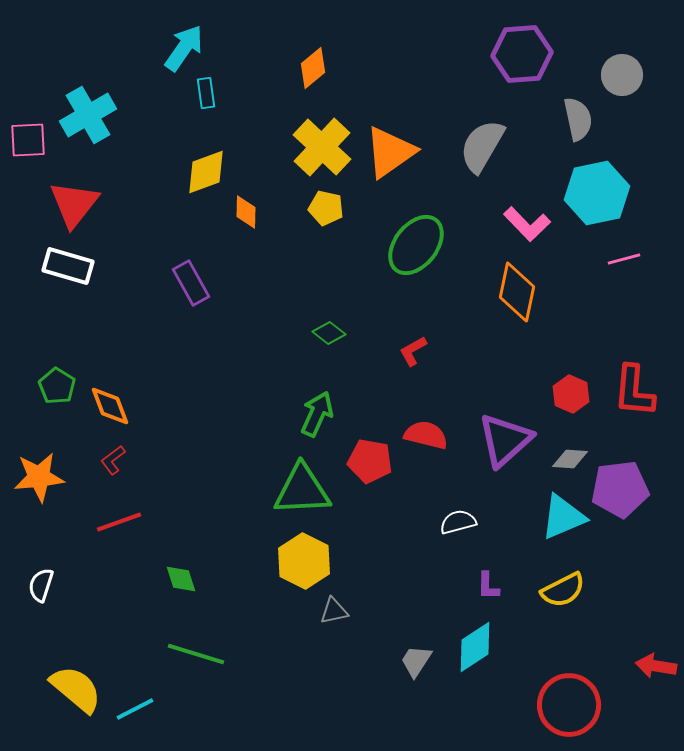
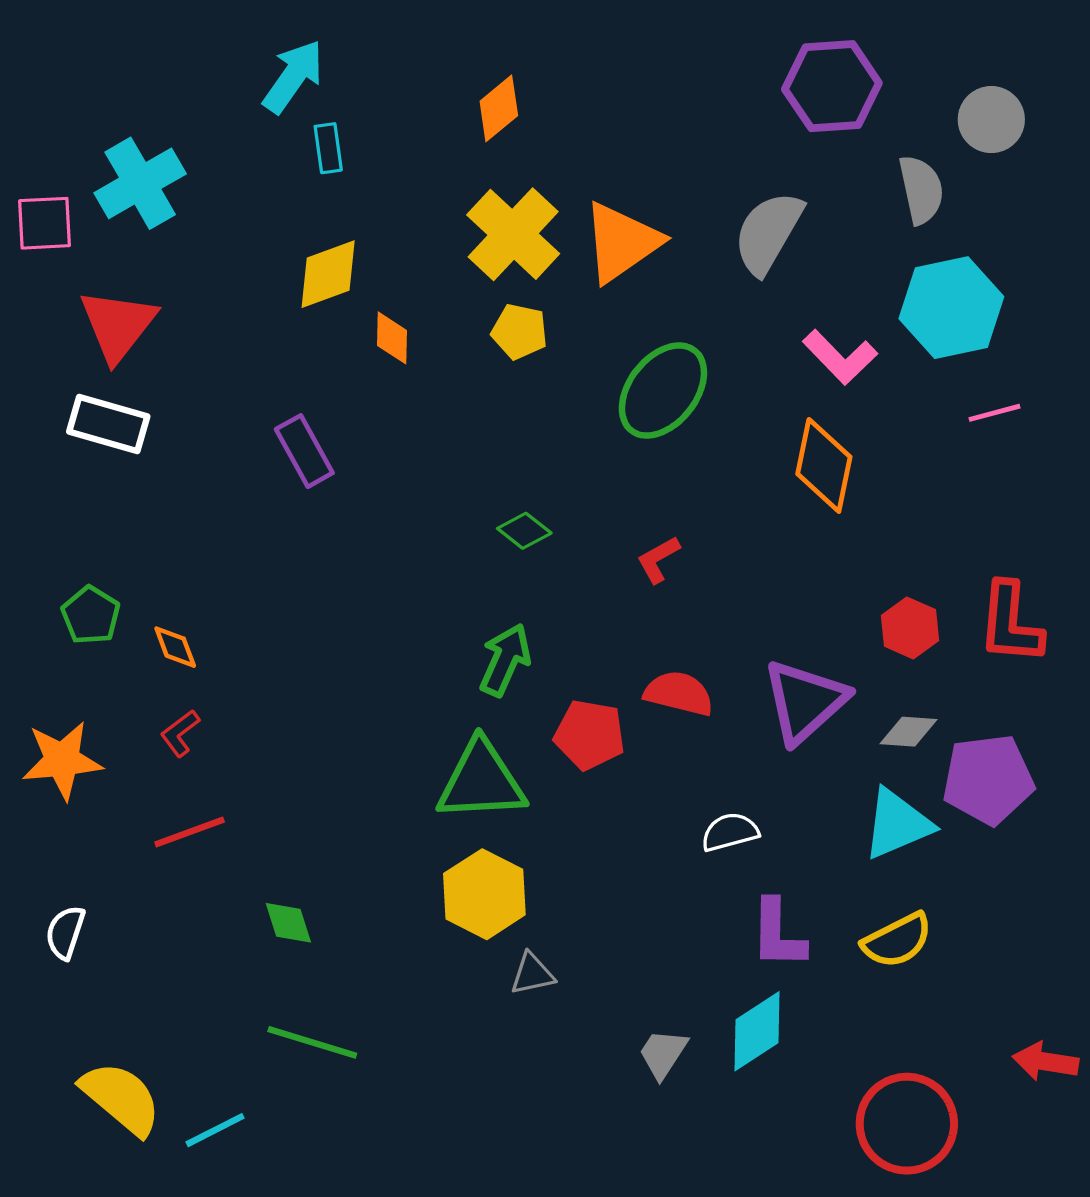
orange diamond: (110, 406) -> (175, 647), size x0.7
purple L-shape: (488, 586) -> (778, 934), size x1.6

